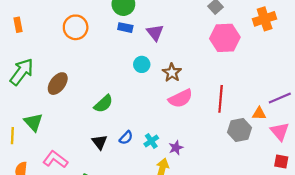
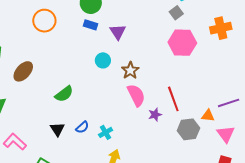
pink semicircle: (181, 98) -> (136, 95), turned -95
red line: (221, 99) -> (173, 99), turned -30
purple star: (176, 148) -> (155, 115), moved

